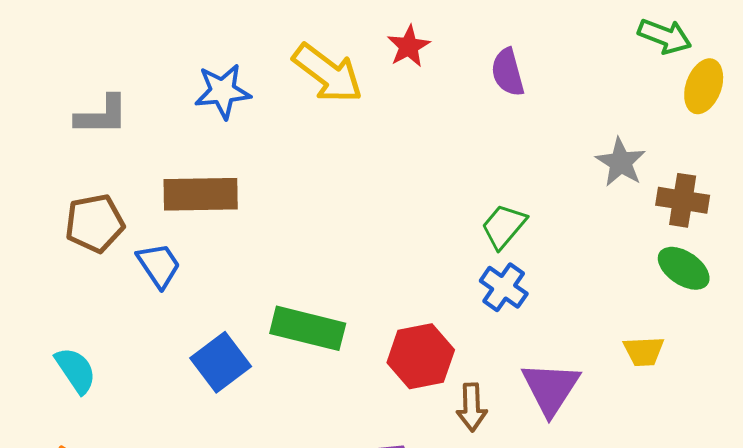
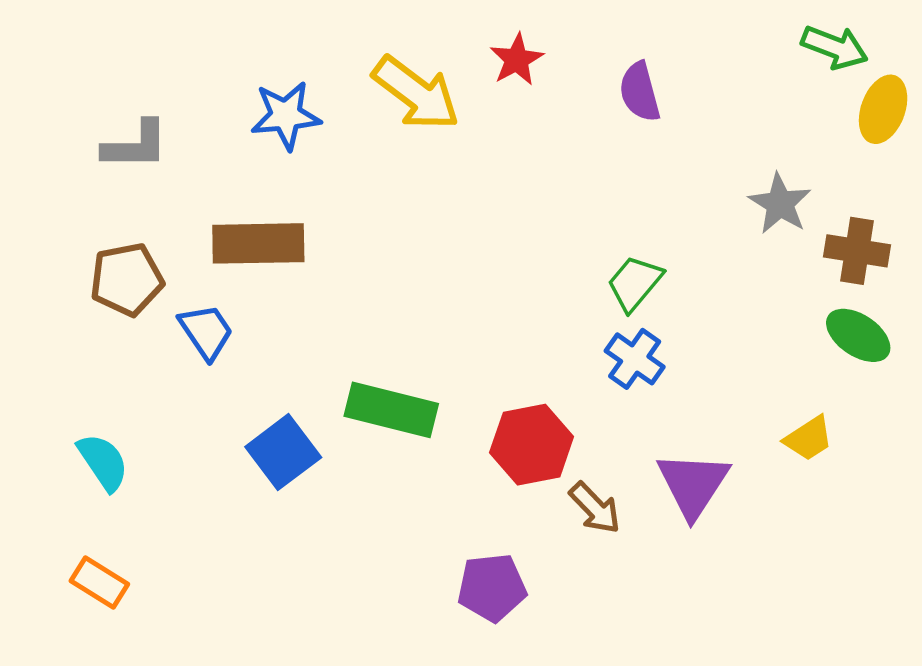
yellow trapezoid: (644, 351) -> (809, 438), turned -30
brown arrow: (472, 407) -> (595, 508), turned -42

